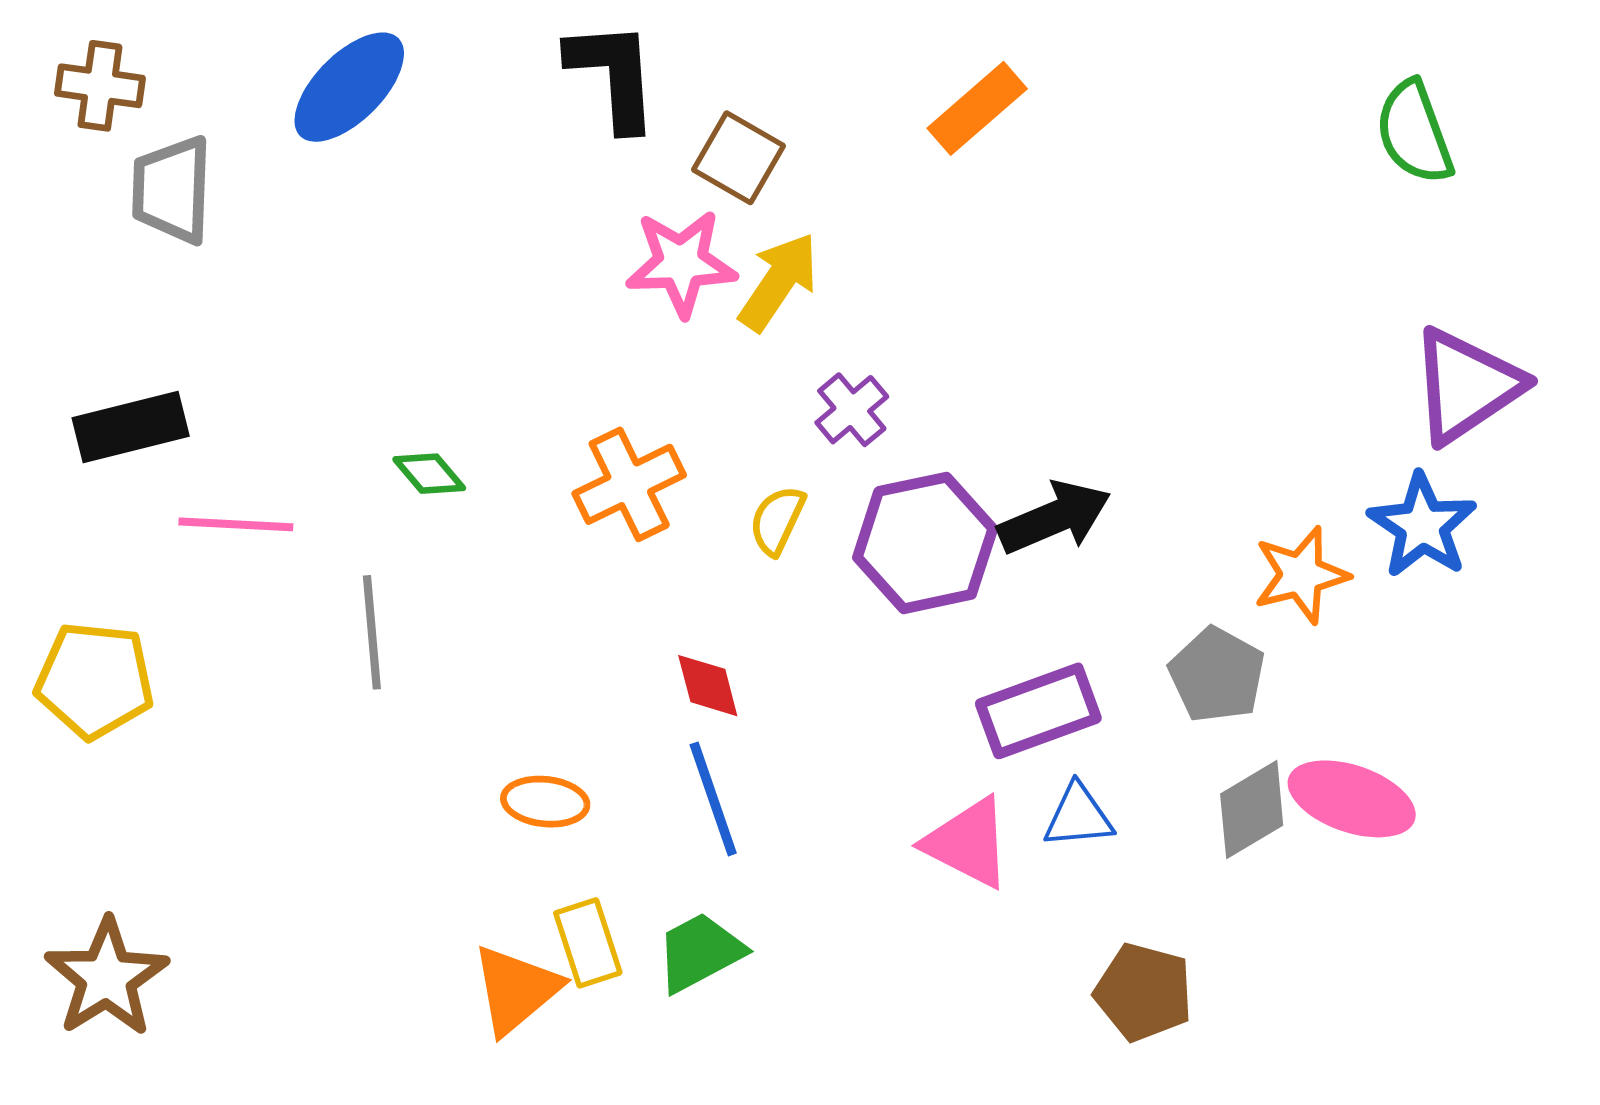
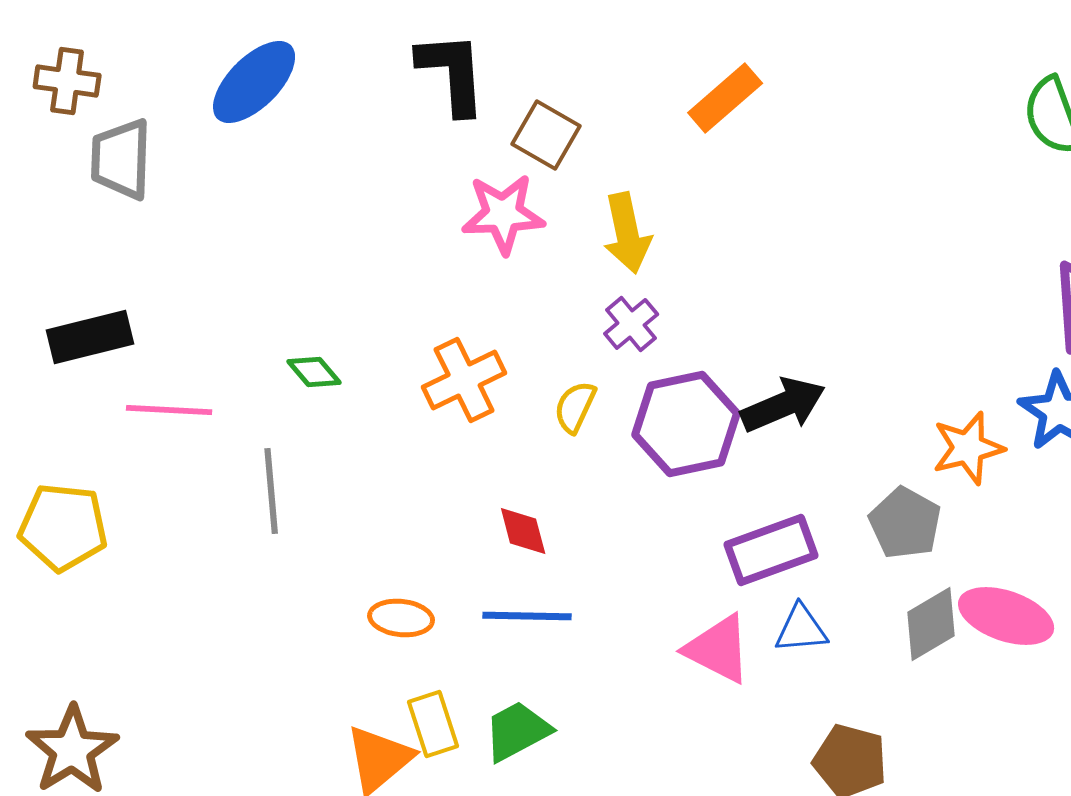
yellow arrow: (778, 282) -> (627, 233), moved, turned 134
blue line: (713, 799) -> (527, 616), turned -70

